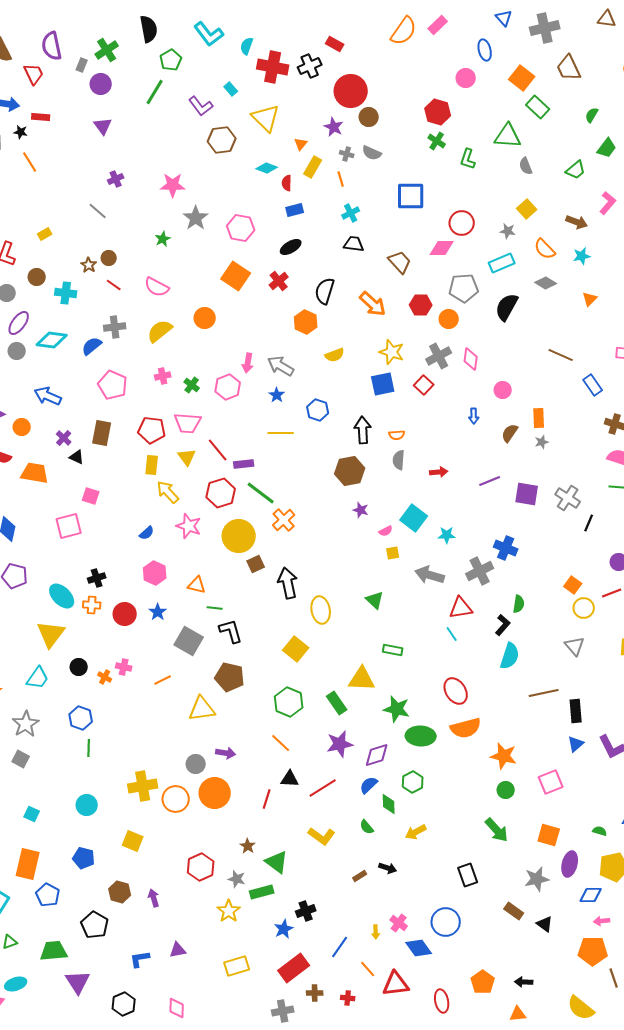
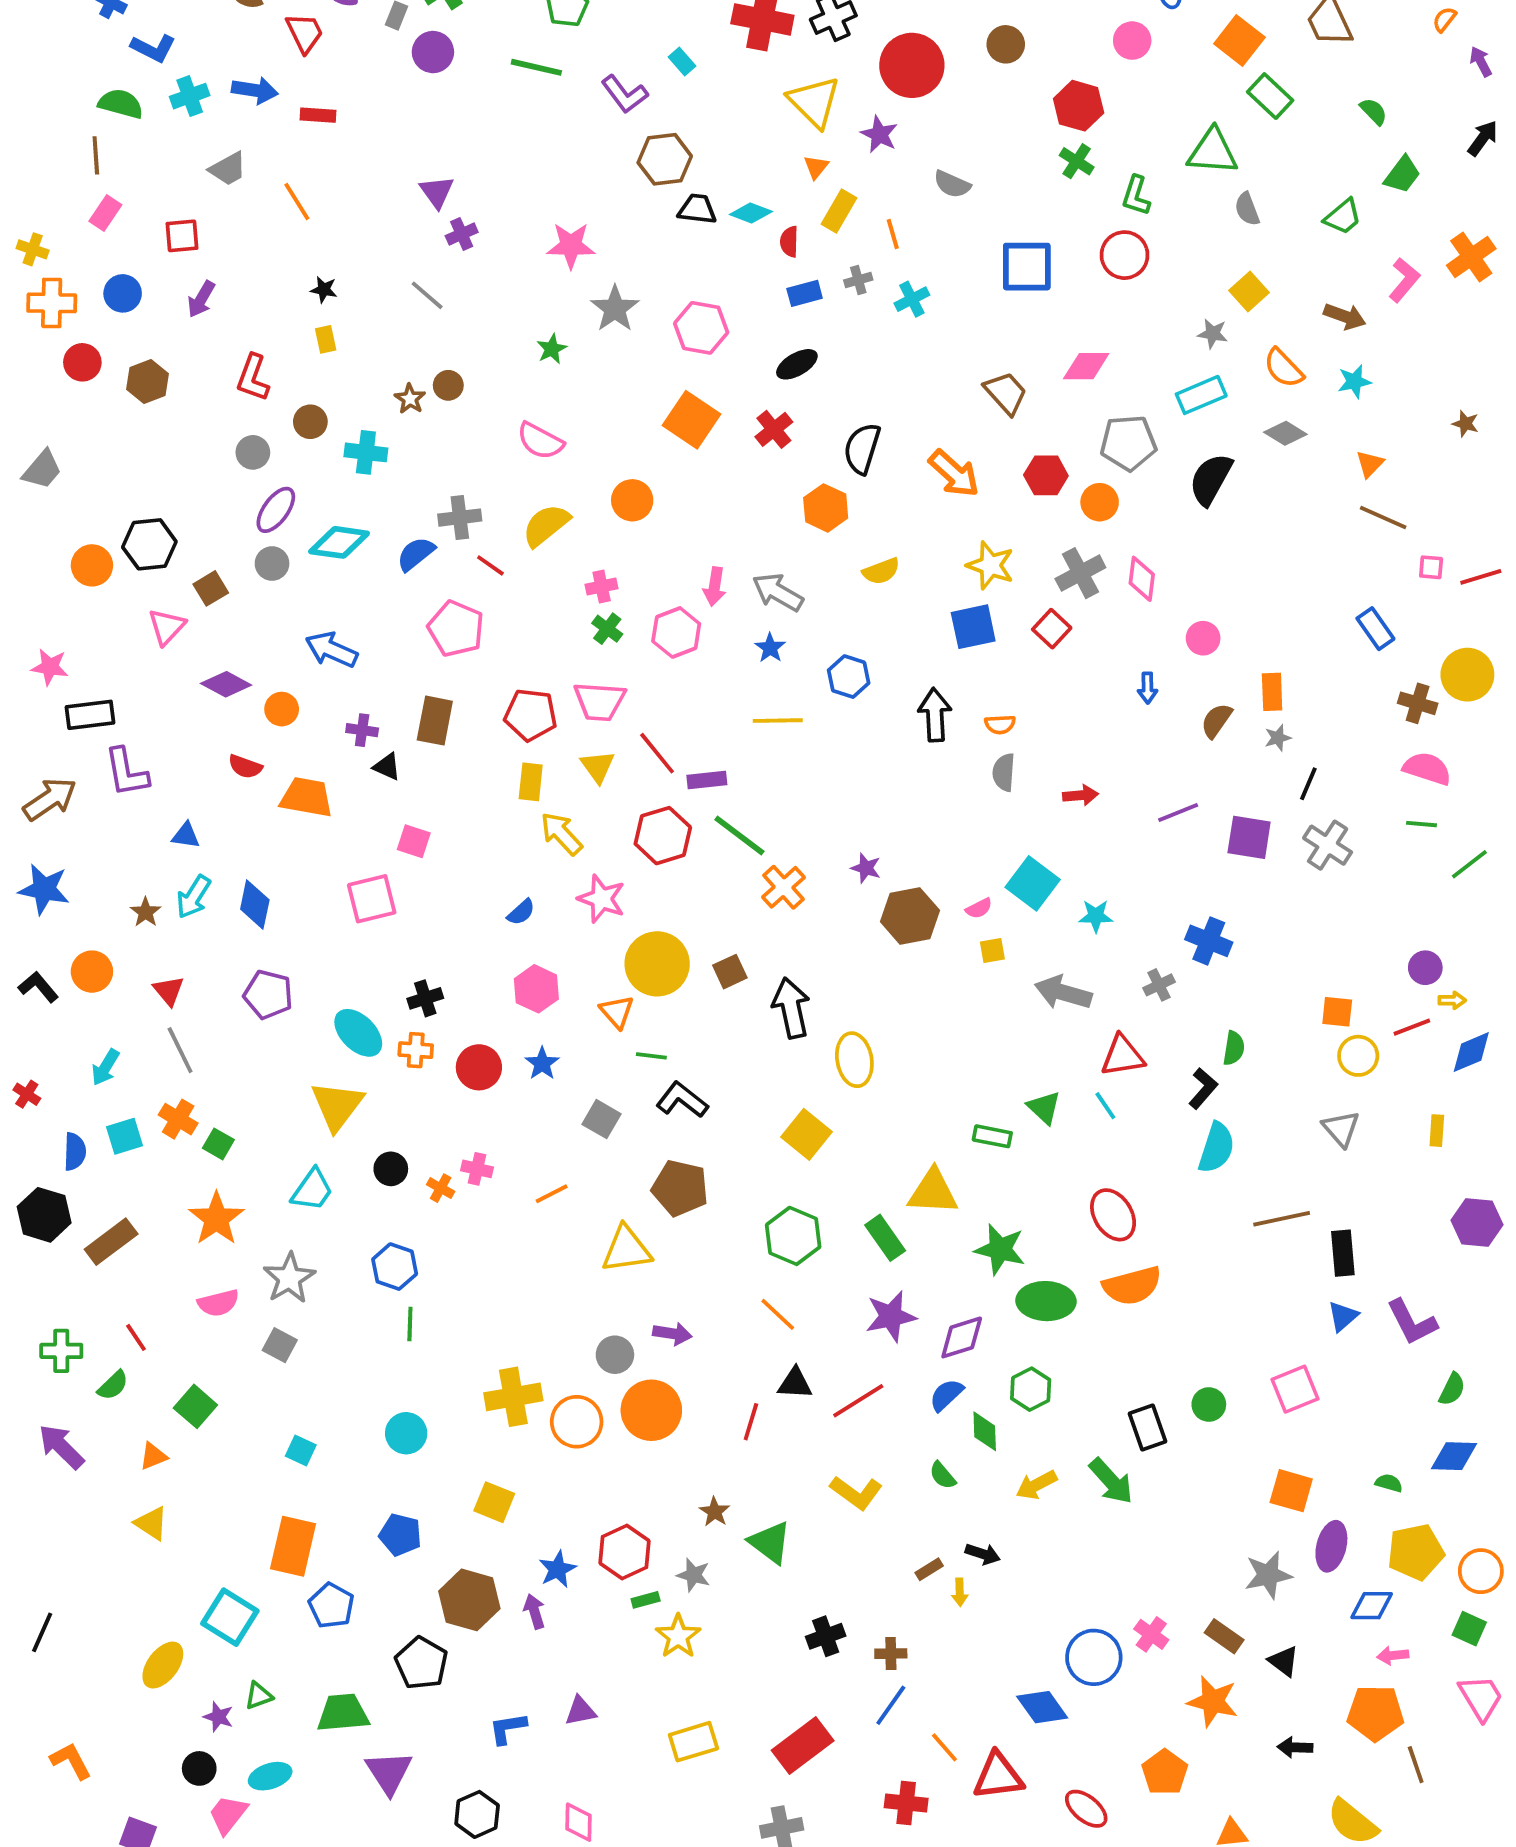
green line: (155, 92) -> (536, 67), turned 72
green semicircle: (592, 115) -> (1374, 111), turned 105
brown circle: (369, 117) -> (1006, 44), moved
yellow triangle: (266, 118) -> (814, 102), moved
purple triangle: (103, 126) -> (437, 192), moved
black star: (21, 132) -> (324, 290), moved
gray cross: (347, 154) -> (858, 280), moved, turned -32
red circle: (462, 223) -> (1125, 255), moved
yellow rectangle: (45, 234) -> (326, 339), turned -72
black trapezoid: (354, 244) -> (697, 209), moved
red line: (114, 285) -> (490, 565), moved
brown line: (561, 355) -> (1383, 518), moved
pink cross: (163, 376) -> (602, 586), moved
purple cross: (64, 438) -> (362, 730), turned -35
brown hexagon: (350, 471) -> (910, 916), moved
purple star: (361, 510) -> (866, 868), moved
black line: (589, 523) -> (1308, 784), moved
yellow circle: (239, 536) -> (657, 964), moved
gray cross: (480, 571) -> (1159, 985), size x0.6
orange triangle: (197, 585) -> (617, 1012), turned 36
orange square: (573, 585) -> (1337, 1012), turned -30
green triangle: (375, 600) -> (1044, 1108), moved
black L-shape: (231, 631) -> (682, 1100), turned -36
gray square: (189, 641) -> (602, 1119), size x0.7
orange star: (504, 756) -> (1213, 1701), moved
green arrow: (497, 830) -> (1111, 1481), moved
black rectangle: (468, 875) -> (1148, 1427), moved
brown hexagon: (120, 892) -> (469, 1600), size x1.4
green rectangle: (262, 892) -> (646, 1600), moved, size x0.6
pink cross: (399, 923) -> (1151, 1634), moved
blue star: (284, 929) -> (557, 1569), moved
yellow arrow: (376, 932) -> (960, 1592), moved
black arrow: (524, 982) -> (1295, 1747), moved
brown cross: (315, 993) -> (891, 1654), moved
red cross: (348, 998) -> (906, 1803), size x1.5
red ellipse: (442, 1001) -> (1086, 1809), turned -40

